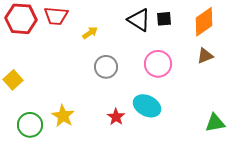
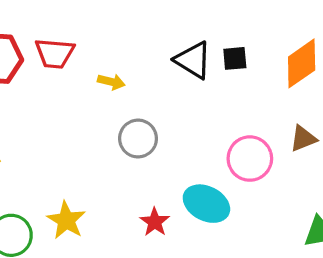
yellow arrow: (90, 33) -> (111, 82), turned 49
brown triangle: (205, 56) -> (303, 139), moved
pink circle: (158, 64) -> (250, 159), moved

